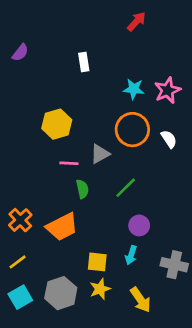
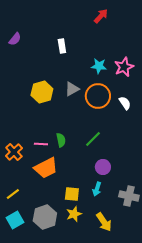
gray triangle: (100, 154) -> (72, 89), moved
pink line: (69, 163) -> (41, 144), moved
orange cross: (20, 220) -> (14, 152), moved

